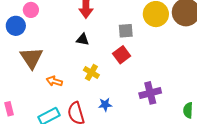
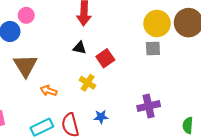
gray square: (126, 31) -> (153, 49), moved
red square: (122, 55) -> (105, 58), moved

